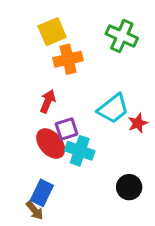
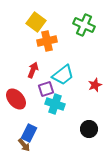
yellow square: (52, 32) -> (36, 22), turned -30
cyan trapezoid: (113, 109) -> (63, 75), moved
red ellipse: (51, 144) -> (16, 99), moved

